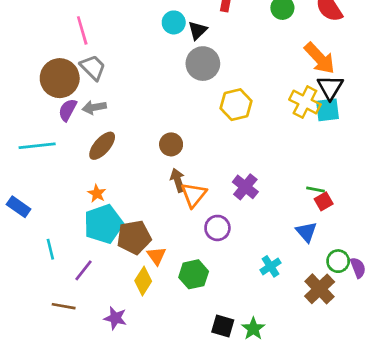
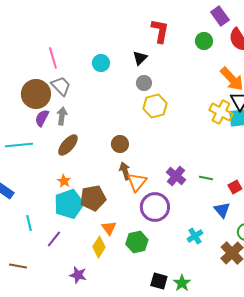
cyan circle: (174, 22) -> (101, 63), moved
gray circle: (203, 64) -> (144, 83), size x0.6
yellow hexagon: (236, 105) -> (155, 106), moved
gray arrow: (94, 107) -> (62, 116), turned 108
green line: (316, 190) -> (206, 178), moved
purple circle: (217, 228) -> (155, 207), size x1.5
brown pentagon: (134, 237) -> (93, 198), moved
brown line: (64, 306) -> (18, 266), moved

